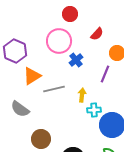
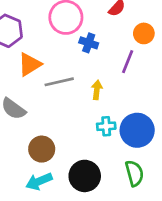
blue cross: (76, 60) -> (89, 43), turned -32
cyan cross: (94, 110) -> (106, 126), moved

